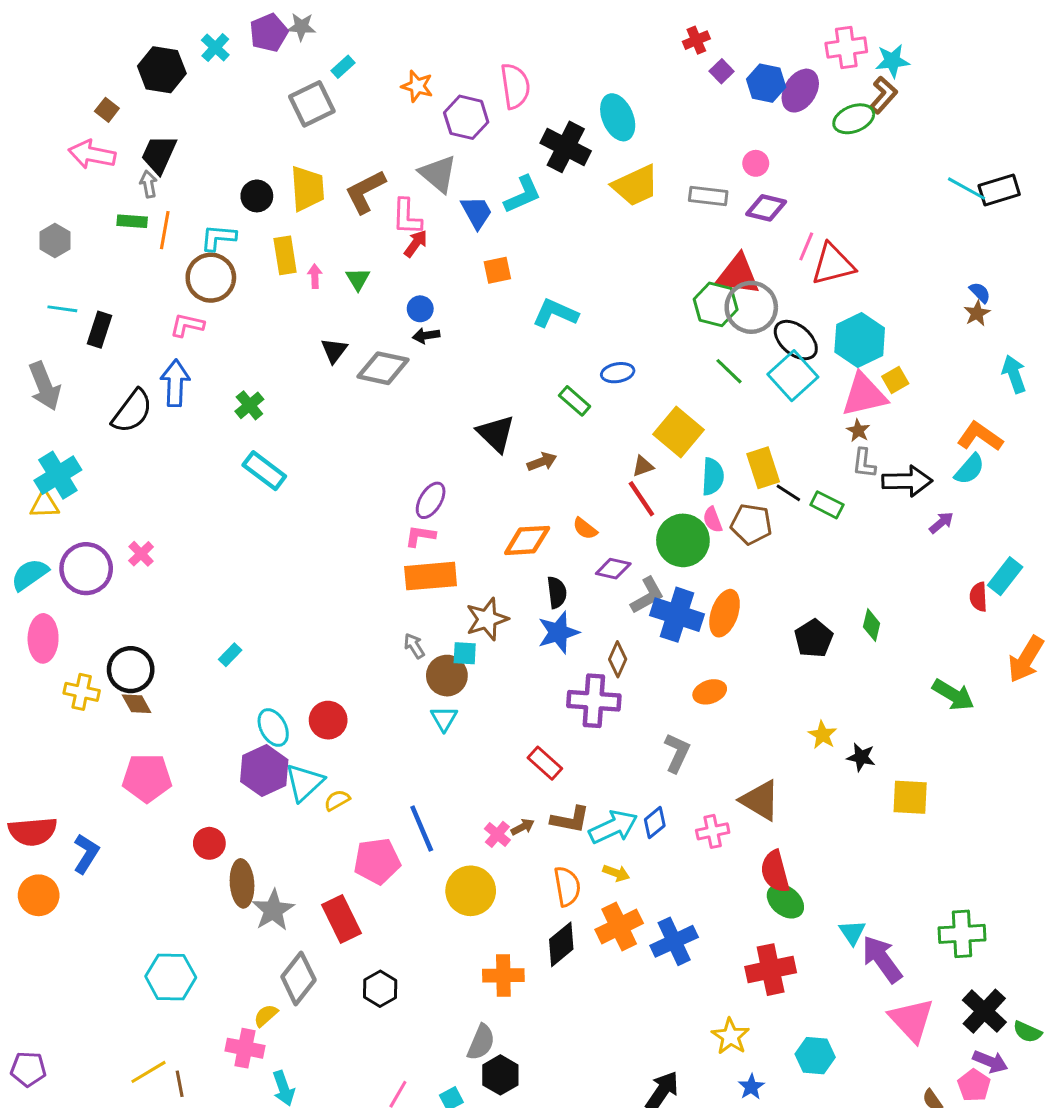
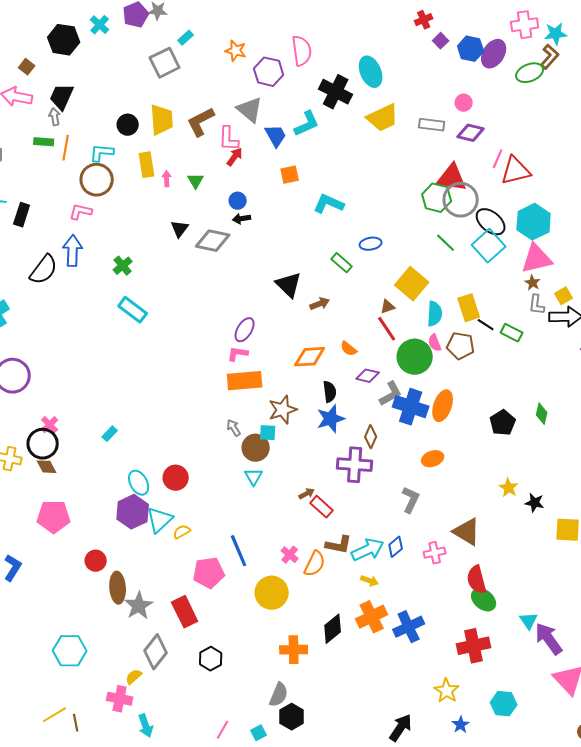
yellow square: (895, 380) -> (564, 296), moved
pink cross: (141, 554) -> (50, 425), moved
brown arrow: (523, 827) -> (307, 494), moved
orange semicircle: (567, 886) -> (315, 564), moved, turned 36

